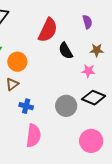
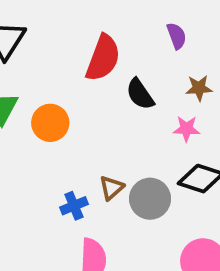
brown triangle: (12, 84) -> (111, 188), moved
blue cross: (26, 106) -> (74, 206), turned -32

